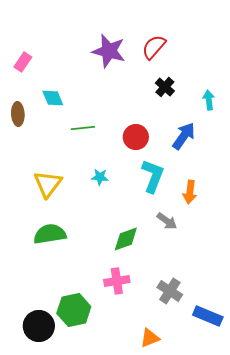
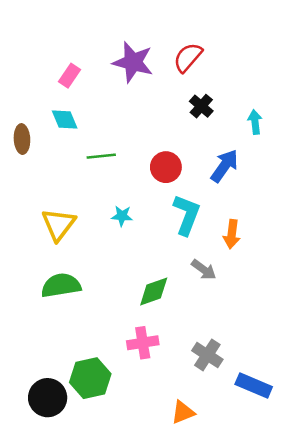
pink rectangle: (23, 62) -> (70, 76), moved

